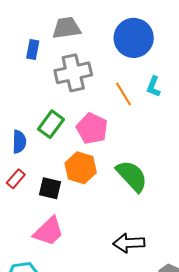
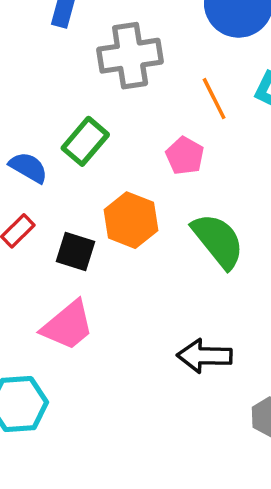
pink pentagon: (92, 129) -> (185, 156), moved, size x0.7
blue semicircle: (19, 142) -> (28, 167), turned -65

